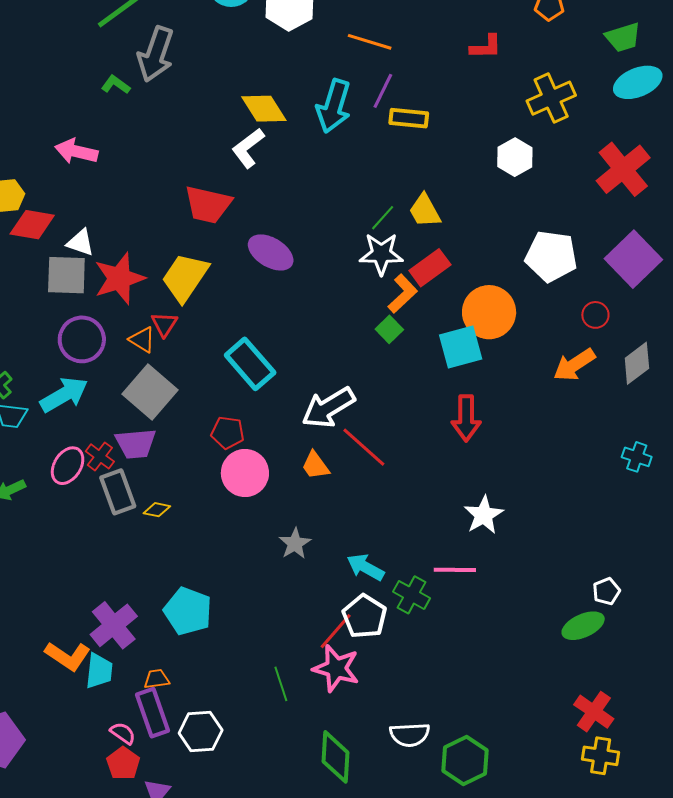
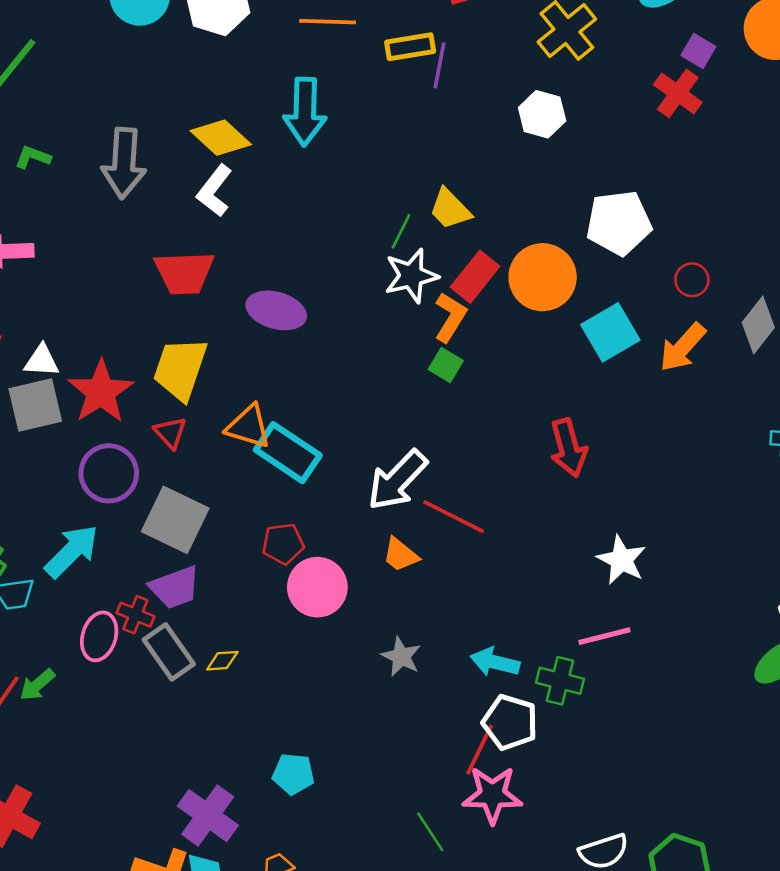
gray arrow: (156, 54) -> (124, 163), moved
purple line: (383, 91) -> (439, 65), moved
yellow rectangle: (409, 118) -> (410, 47), moved
red cross: (623, 169) -> (678, 93), size x0.7
purple square: (633, 259) -> (698, 51), moved, size x0.5
orange circle: (489, 312) -> (543, 277), moved
purple circle: (82, 339) -> (109, 473), moved
orange triangle: (142, 340) -> (248, 426), moved, size x1.4
cyan square: (461, 347) -> (610, 332), moved
cyan pentagon: (188, 611) -> (293, 774), size x0.7

